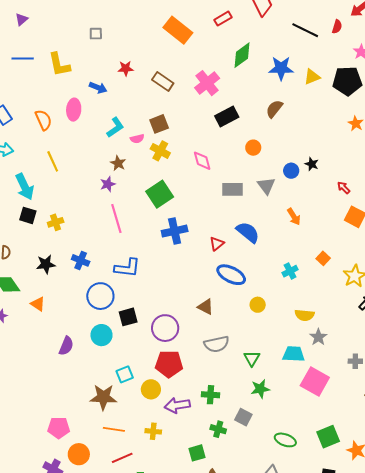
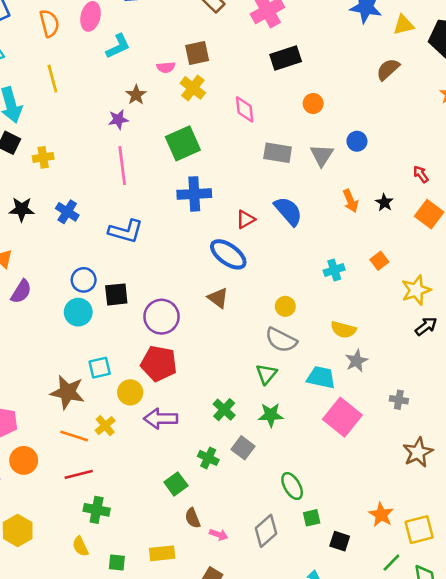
brown semicircle: (274, 109) -> (388, 69), moved
cyan L-shape: (115, 127) -> (118, 46), moved
black star: (312, 164) -> (384, 202), moved
blue ellipse: (231, 275) -> (228, 254), moved
blue circle: (100, 296) -> (84, 280), moved, size x0.7
gray semicircle: (217, 344) -> (281, 340), moved, turned 30
purple semicircle: (66, 346) -> (21, 292), moved
green cross: (211, 395) -> (224, 410), moved, turned 30
yellow cross: (153, 431) -> (105, 426), moved, turned 35
green square: (328, 437) -> (312, 518), moved, size x0.6
green ellipse: (285, 440) -> (292, 486), turned 30
green square: (197, 453) -> (176, 484), turned -30

